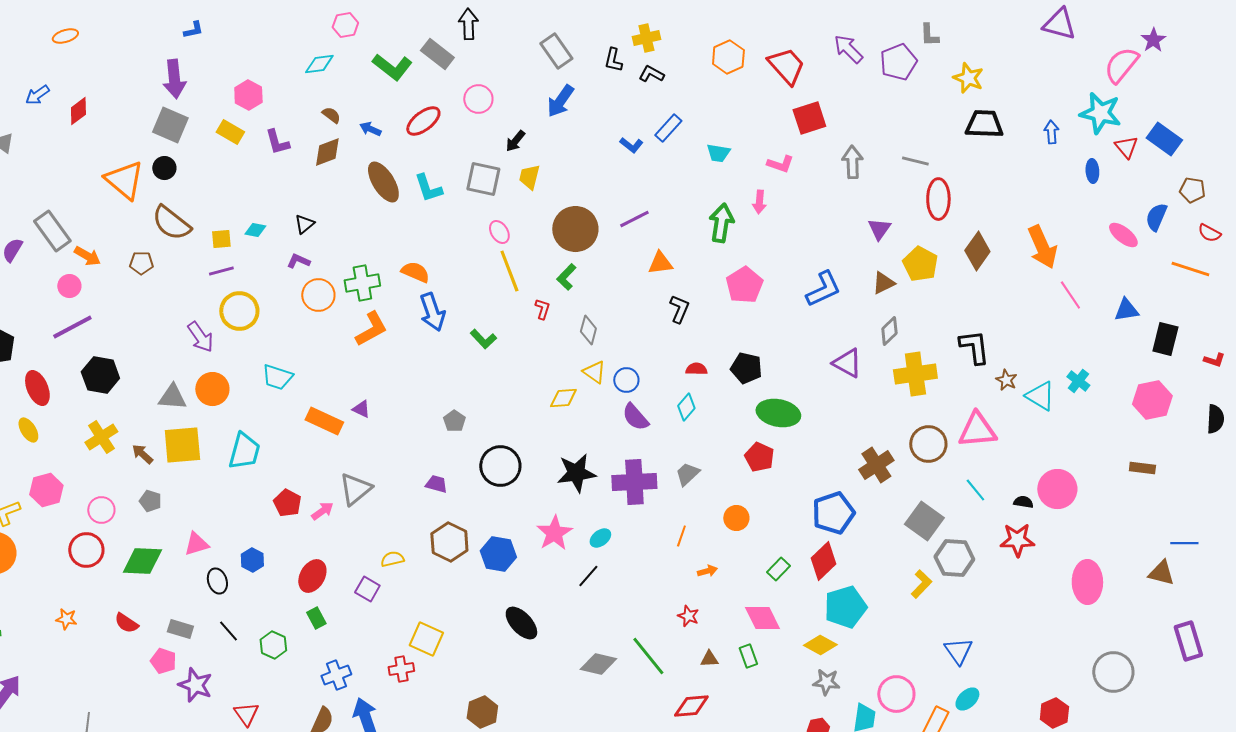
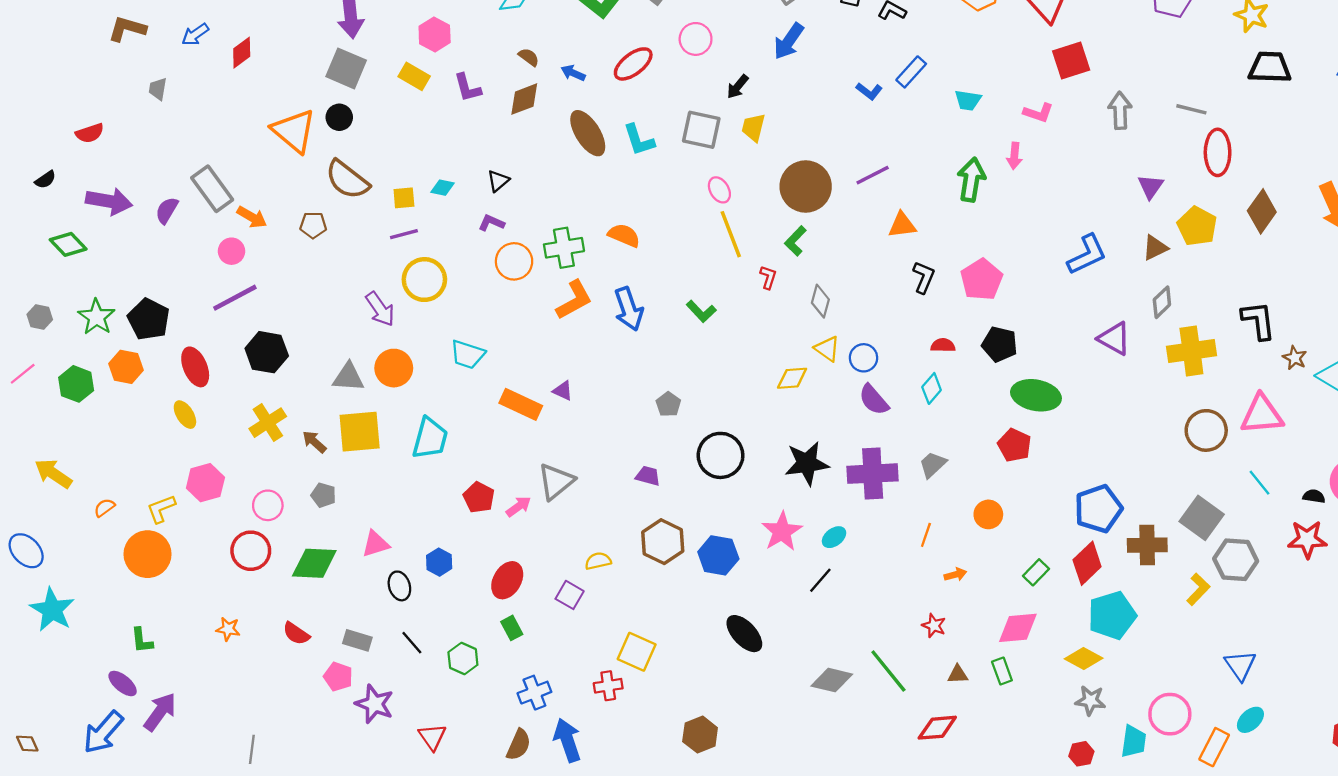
pink pentagon: (744, 285) -> (982, 280), moved
blue arrow: (432, 312) -> (629, 309), moved
brown cross: (876, 465) -> (1147, 545), moved, turned 32
pink diamond: (762, 618) -> (1018, 628), turned -69

